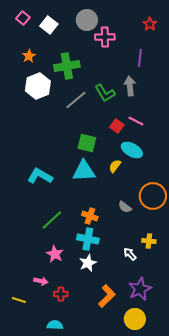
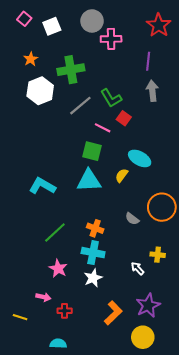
red star: (150, 24) -> (159, 25), size x1.6
white square: (49, 25) -> (52, 26), turned 30
gray arrow: (130, 86) -> (152, 91), moved
pink line: (136, 121) -> (103, 128), moved
red square: (117, 126) -> (124, 118), moved

